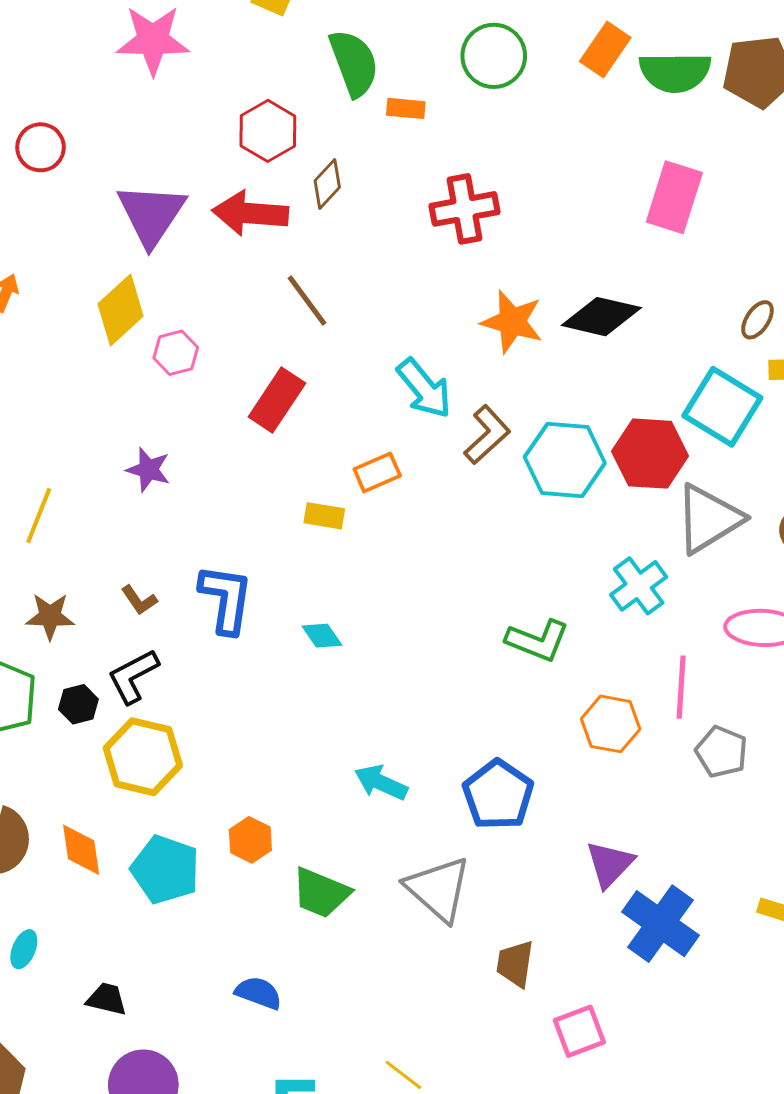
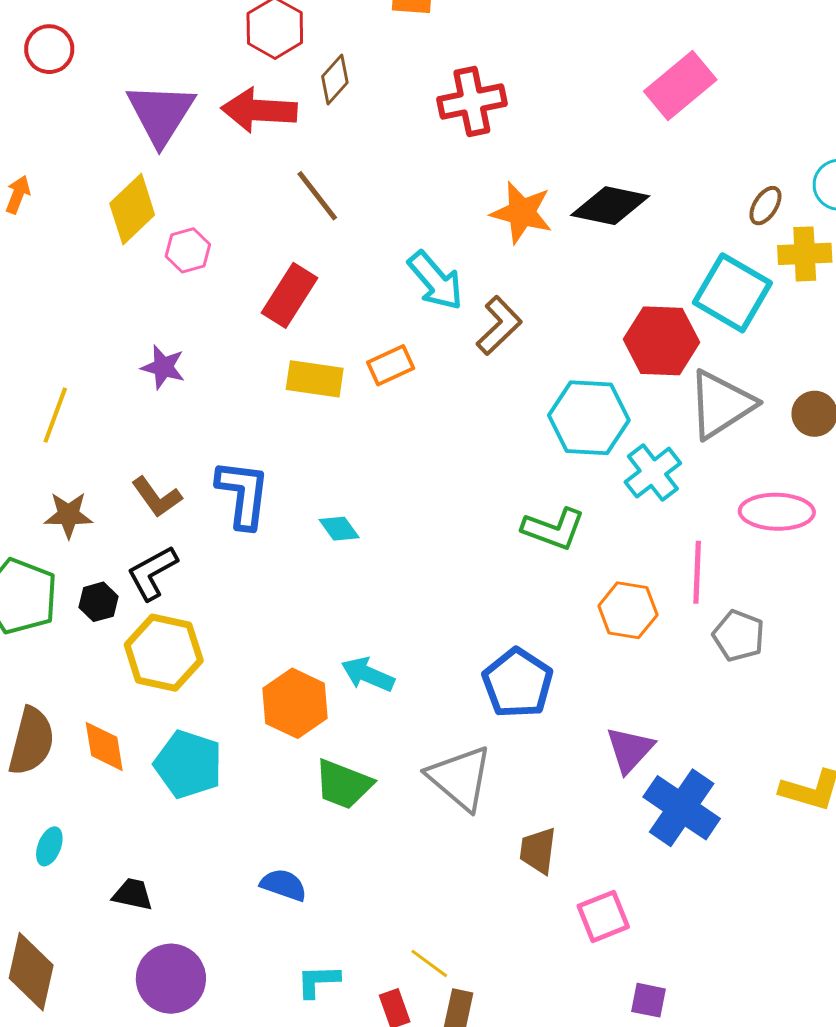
pink rectangle: (674, 197) -> (680, 85), turned 34
cyan hexagon: (565, 460) -> (589, 418), moved
yellow rectangle: (324, 516) -> (315, 379), moved, size x1.4
brown L-shape: (139, 600) -> (157, 497), size x1.4
cyan arrow: (381, 783) -> (368, 674), moved
orange hexagon: (250, 840) -> (295, 703), moved, size x1.5

